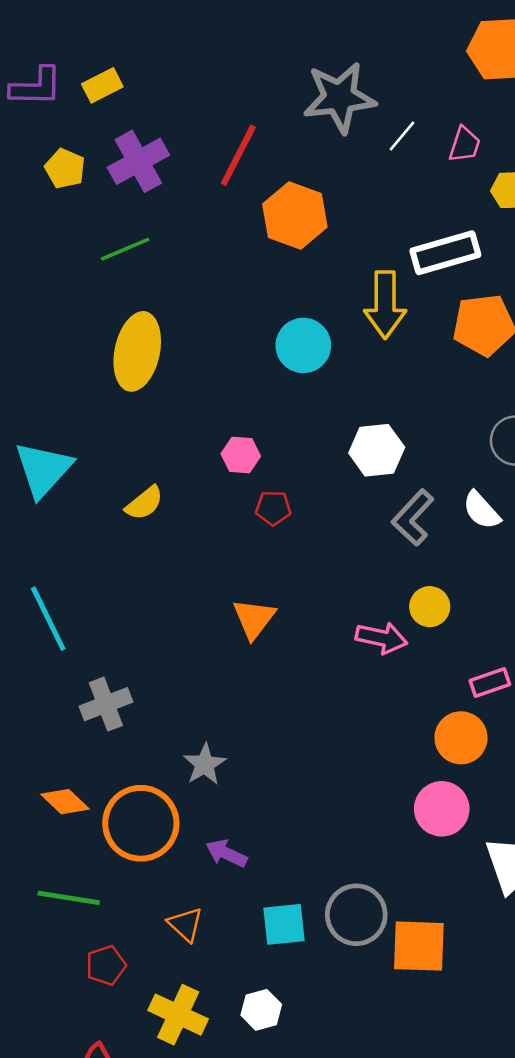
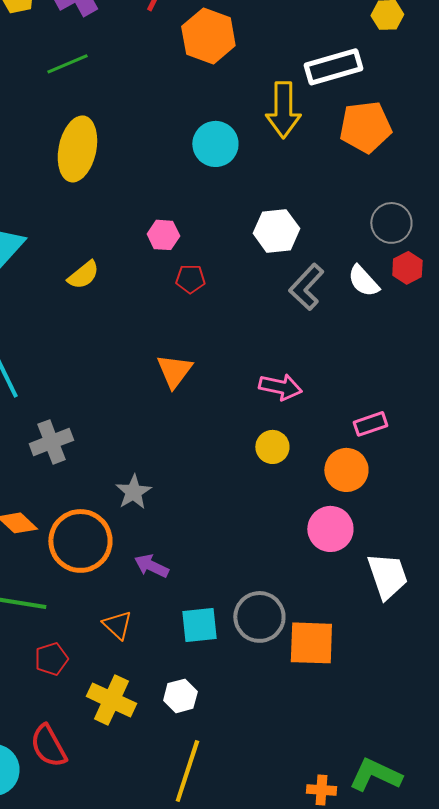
yellow circle: (430, 607) -> (272, 447), moved

